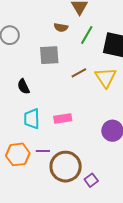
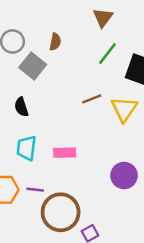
brown semicircle: (61, 27) -> (55, 42), moved, turned -96
gray square: (49, 55) -> (33, 66), moved, turned 35

